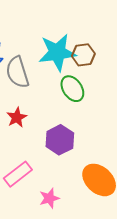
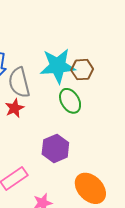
red star: (17, 117) -> (15, 108), moved

